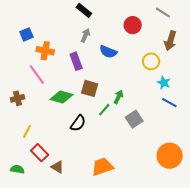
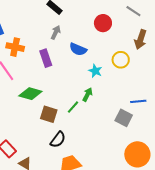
cyan star: (164, 83) -> (95, 71), moved
brown square: (90, 88) -> (49, 114), moved
blue line: (169, 103) -> (138, 101), turned -35
gray square: (134, 119) -> (124, 118), moved, turned -30
black semicircle: (78, 123) -> (58, 140), moved

